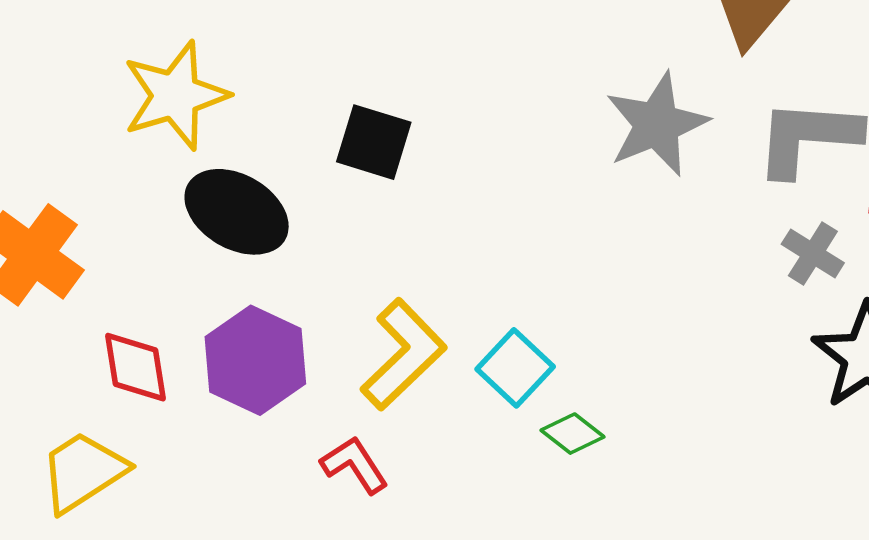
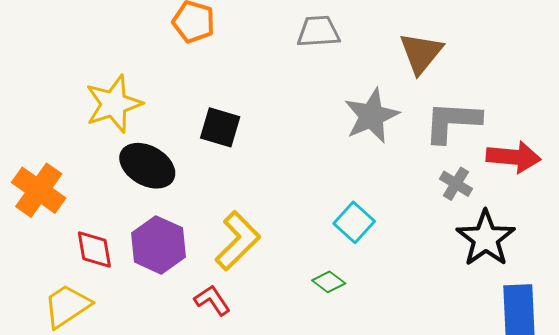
cyan square: (515, 368) -> (354, 222), moved

